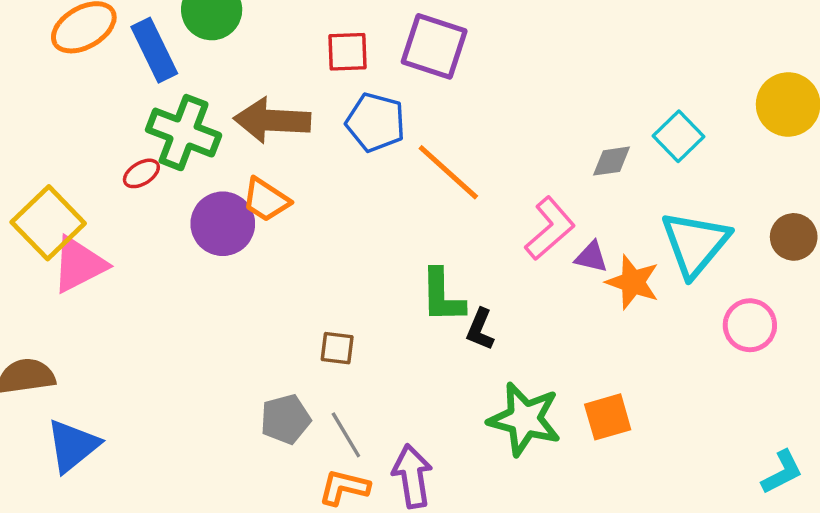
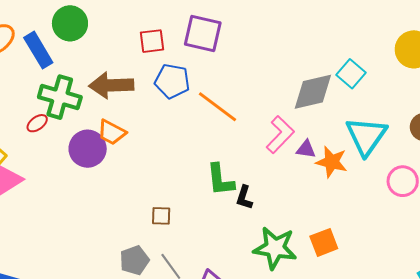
gray diamond: (612, 161) -> (313, 92), size x1.8

